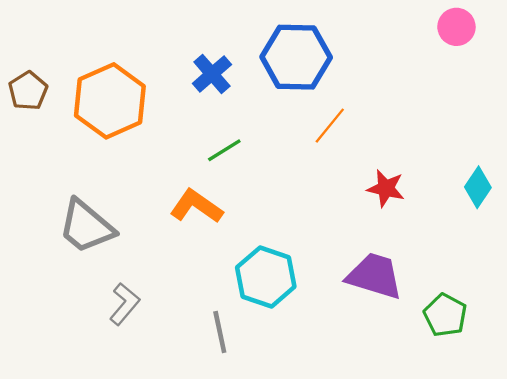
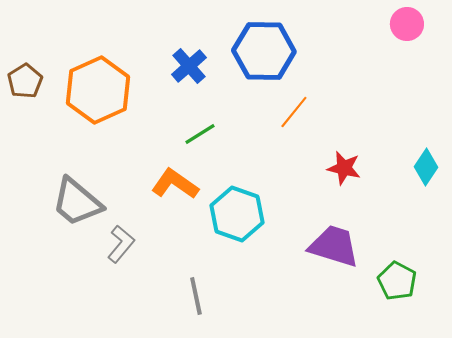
cyan hexagon: (266, 277) -> (237, 214), moved
gray L-shape: (124, 304) -> (121, 244), moved

